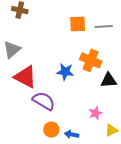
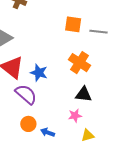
blue star: (65, 72) -> (39, 73), moved
black triangle: (109, 80) -> (84, 94), moved

